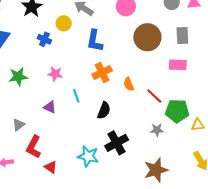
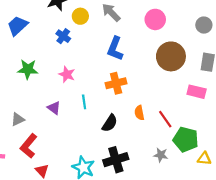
yellow circle: (64, 23) -> (80, 16), moved
orange semicircle: (129, 84) -> (139, 113), moved

